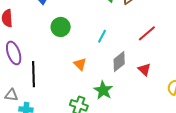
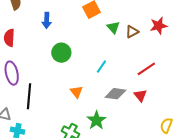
gray diamond: (119, 62) -> (115, 94), turned 40
red triangle: (144, 69) -> (140, 96), moved

